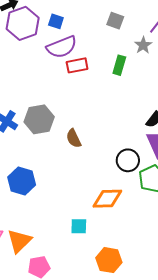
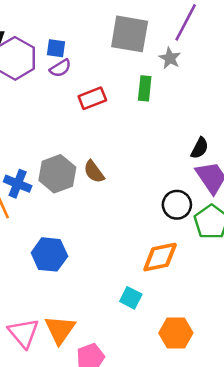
gray square: (115, 21) -> (130, 34), size x1.8
purple semicircle: (62, 47) -> (60, 68), moved, size x0.6
brown semicircle: (74, 138) -> (94, 172), moved
cyan square: (79, 226) -> (131, 298), turned 36

